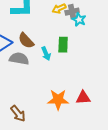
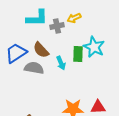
gray cross: (72, 12) -> (57, 26), moved
cyan star: (79, 20) -> (94, 47), moved, size x1.5

